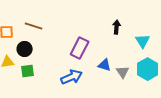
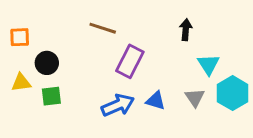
brown line: (34, 26) -> (103, 28), moved
cyan triangle: (143, 41) -> (208, 64), moved
blue triangle: (105, 65) -> (156, 101), moved

